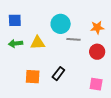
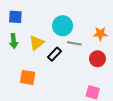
green arrow: (16, 43) -> (14, 41), turned -96
yellow triangle: (38, 43) -> (37, 43), turned -42
black rectangle: (58, 74) -> (55, 54), moved

